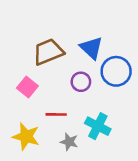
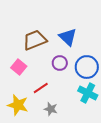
blue circle: (116, 71) -> (87, 67), moved
red line: (56, 114) -> (41, 88), turned -35
cyan cross: (98, 126) -> (88, 93), moved

